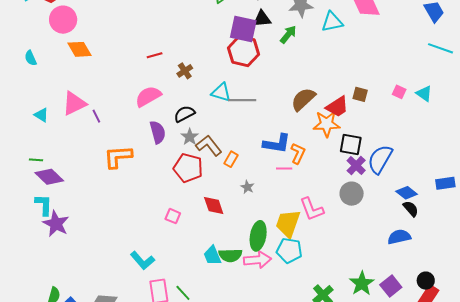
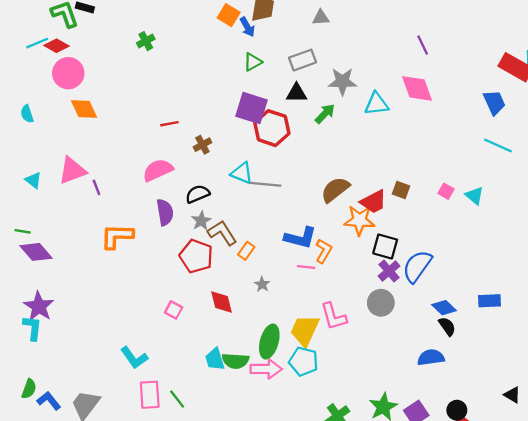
purple square: (243, 29) -> (251, 108), moved
cyan L-shape: (44, 205) -> (32, 328), moved

